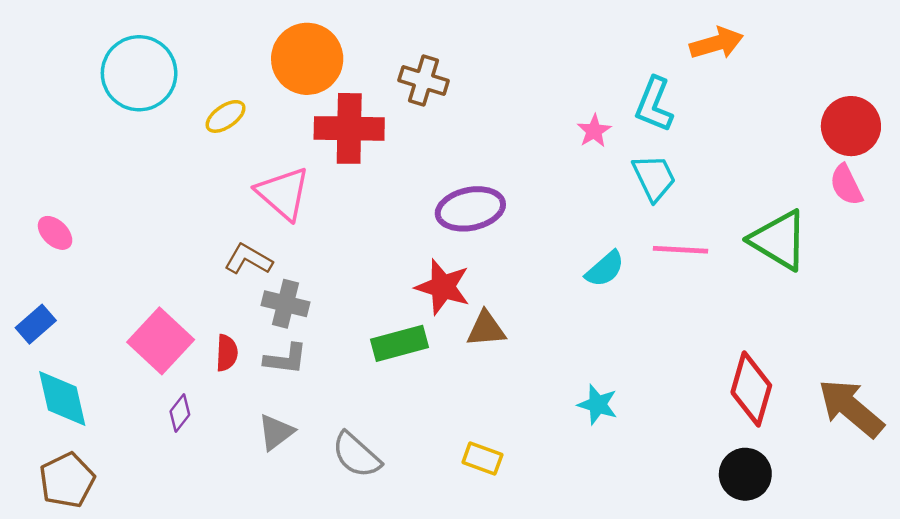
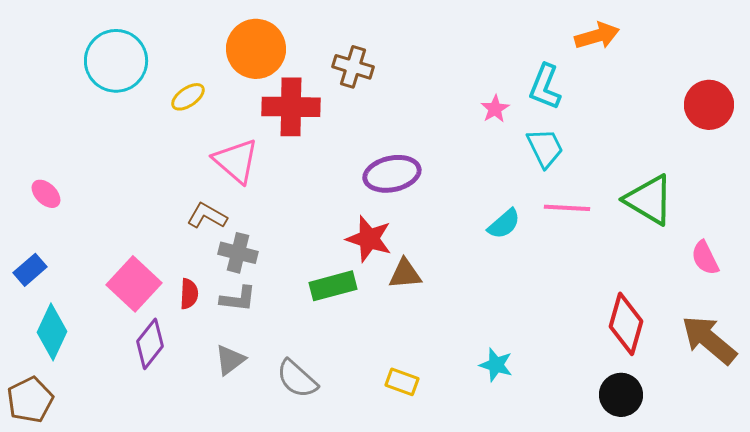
pink semicircle: (846, 185) -> (705, 258), moved
cyan diamond: (62, 399) -> (52, 332), turned 38
cyan star: (598, 405) -> (496, 365), moved
purple diamond: (180, 413) -> (150, 344), size x1.6
brown pentagon: (67, 480) -> (30, 400), moved

